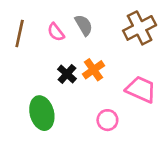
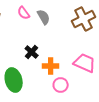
pink semicircle: (56, 32) -> (24, 13), moved
orange cross: (93, 70) -> (51, 66), moved, turned 35

